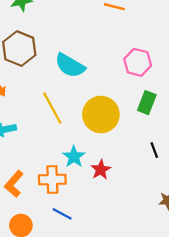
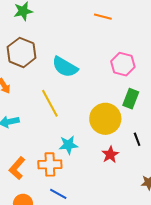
yellow circle: (101, 115) -> (105, 119), moved
cyan star: (74, 157) -> (68, 145), turned 30
red star: (101, 170) -> (110, 154), moved

